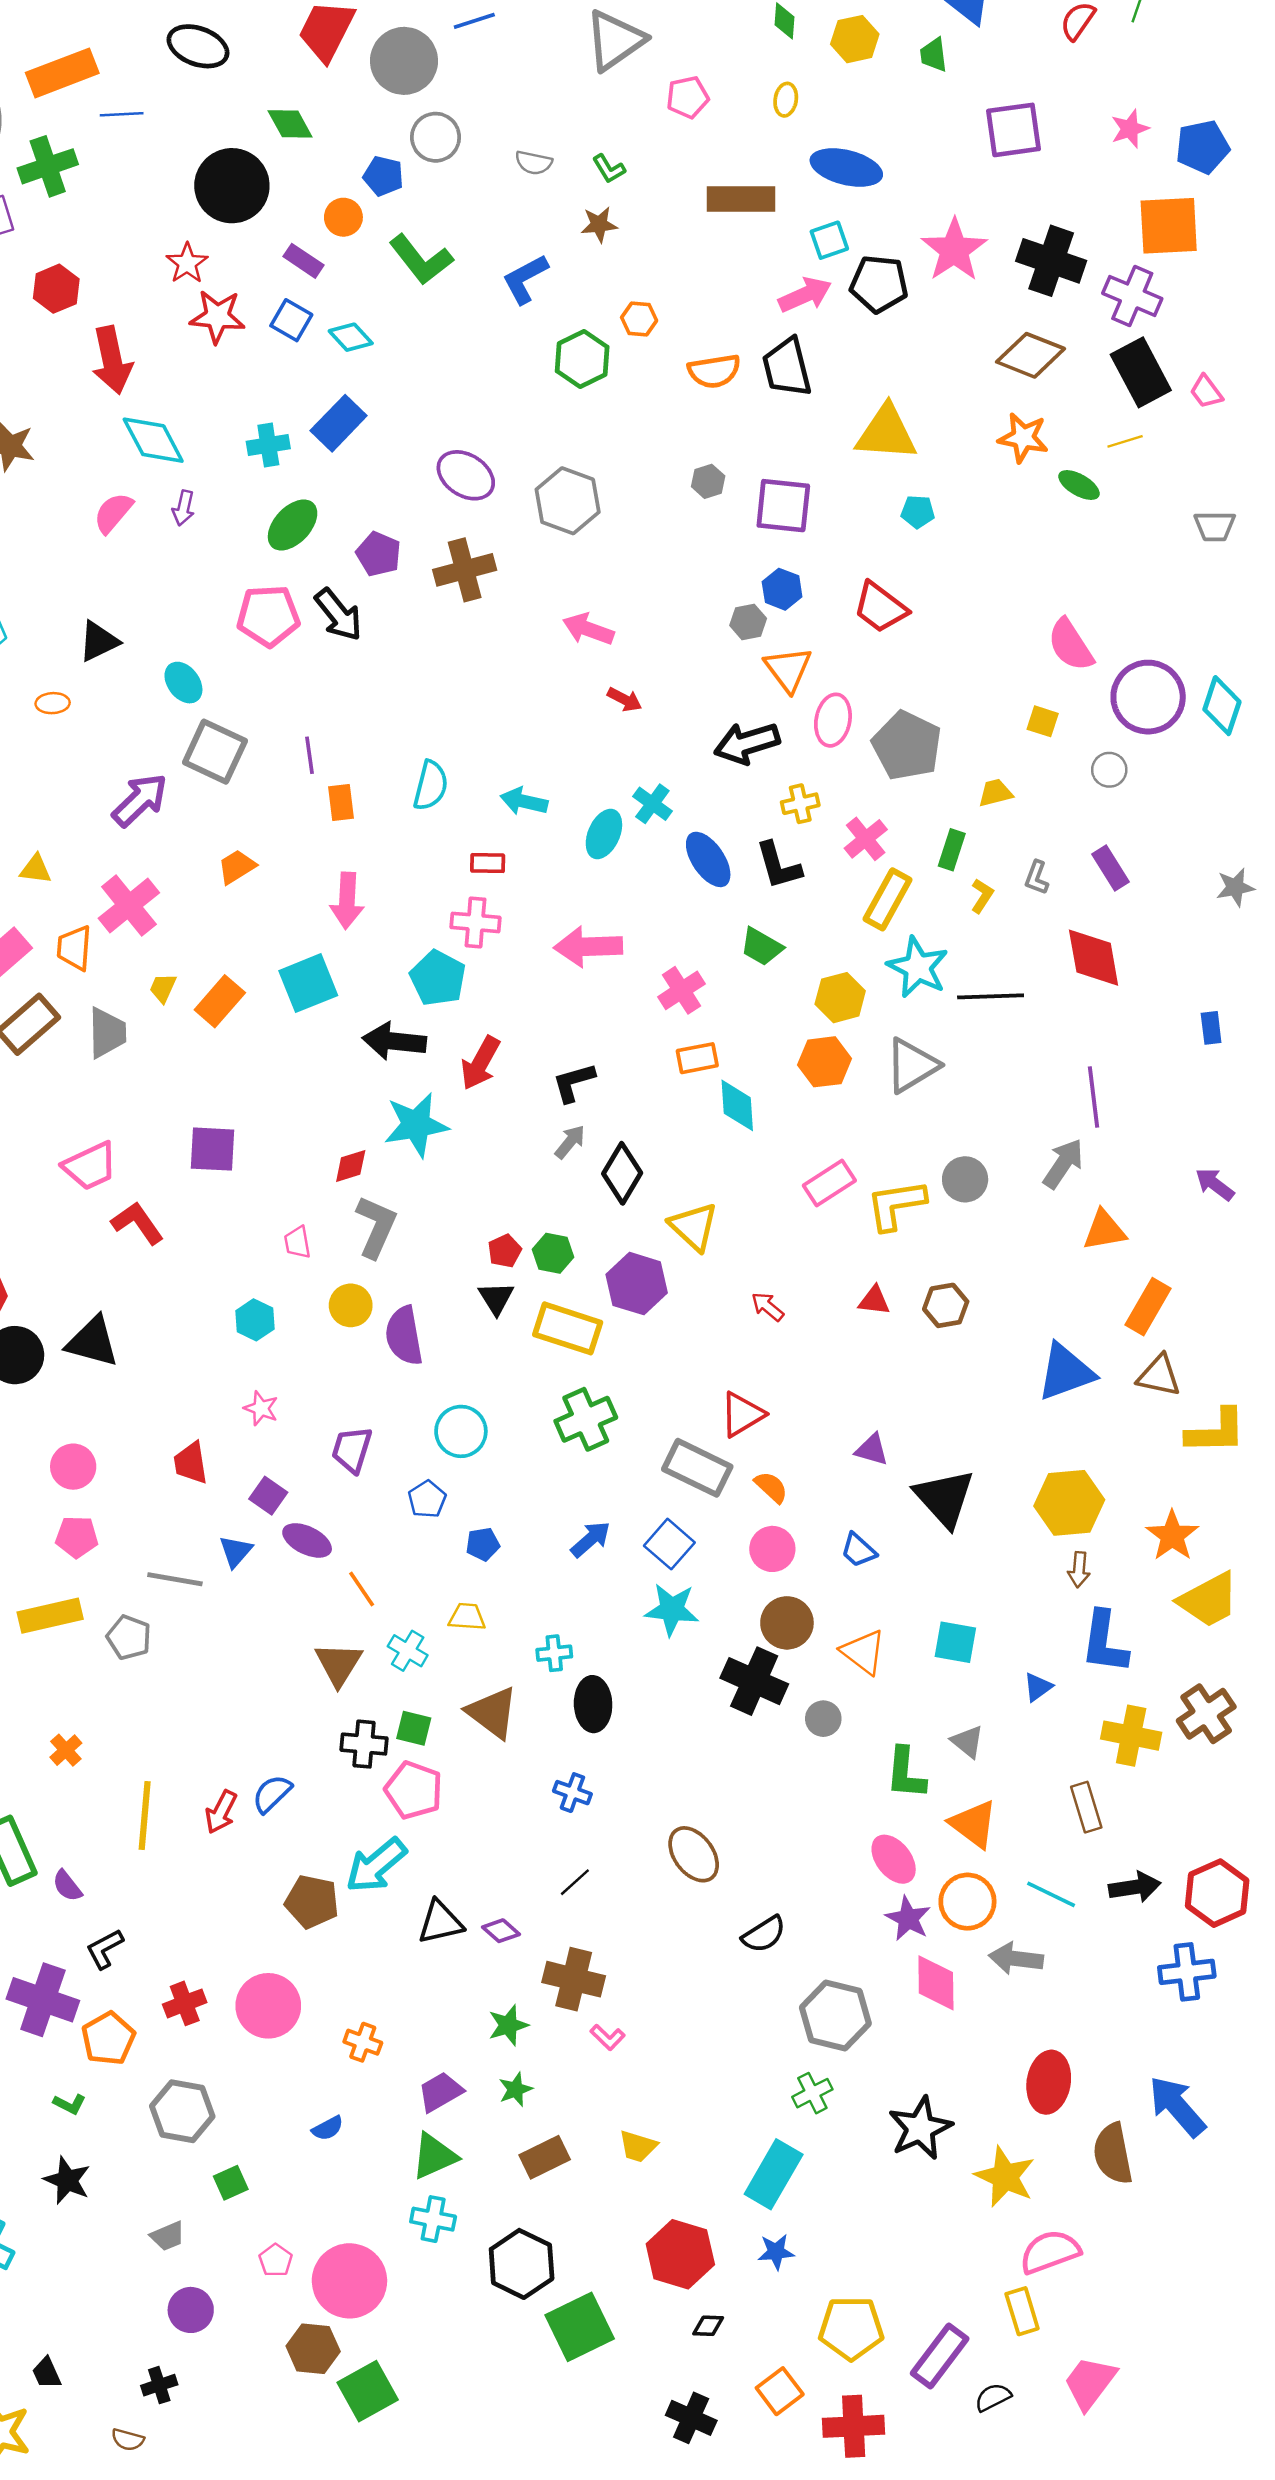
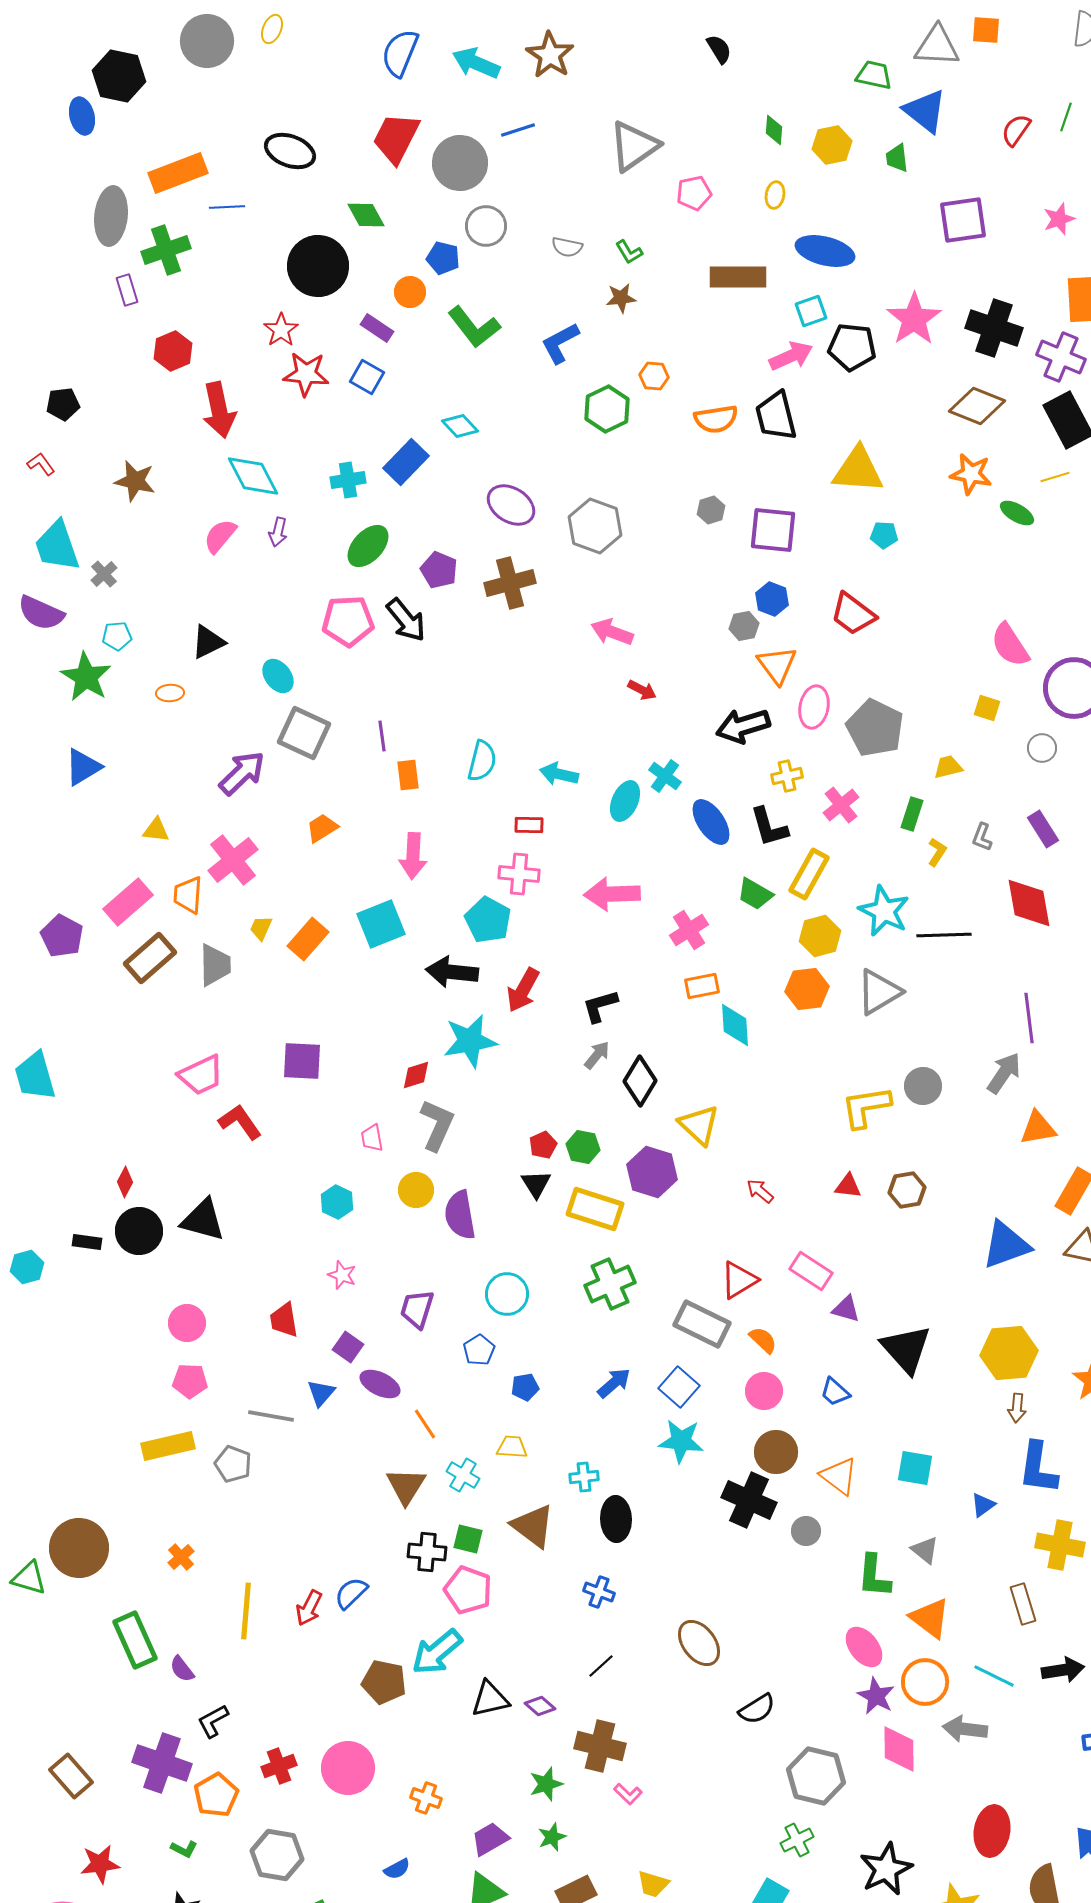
cyan diamond: (351, 337) -> (460, 426), moved
yellow rectangle: (888, 899) -> (809, 874), moved
pink rectangle: (829, 1183) -> (811, 1271), moved, turned 66

